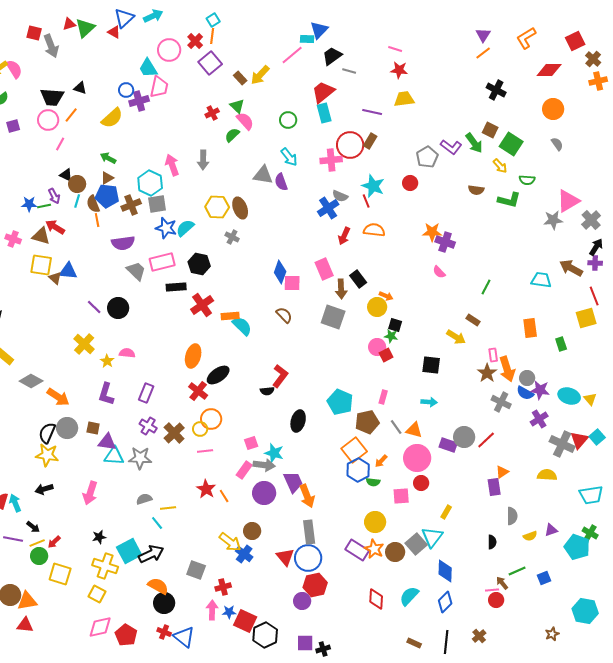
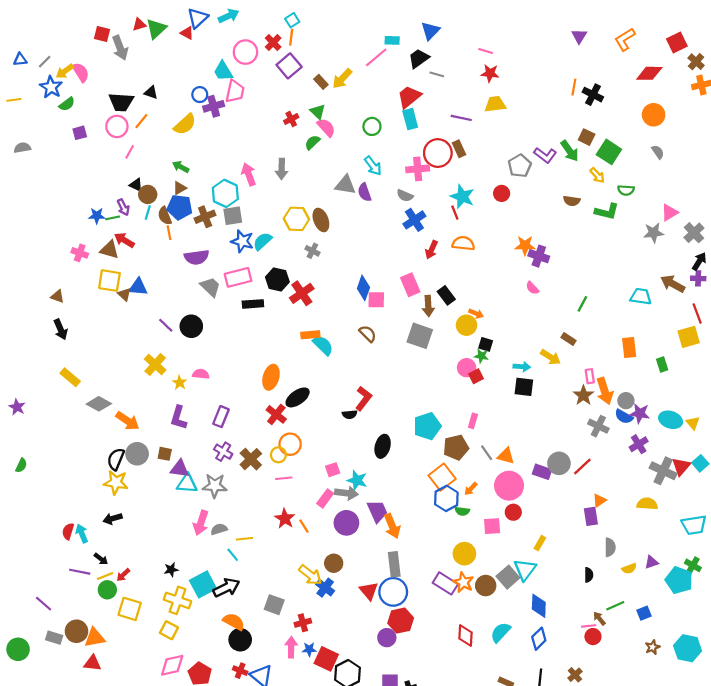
blue triangle: (319, 30) -> (430, 31), moved
orange line: (483, 53) -> (574, 87), moved, turned -42
brown rectangle: (370, 141) -> (459, 149), turned -56
gray semicircle: (340, 196) -> (405, 196), moved
pink triangle: (568, 201) -> (669, 213), size x0.7
red cross: (202, 305) -> (302, 293), moved
cyan pentagon: (340, 402) -> (427, 426), turned 30
cyan arrow: (429, 402) -> (522, 367), moved
pink arrow: (90, 493) -> (201, 523), moved
brown star: (552, 634) -> (652, 647), moved

